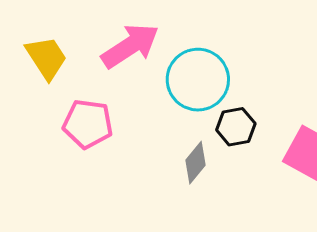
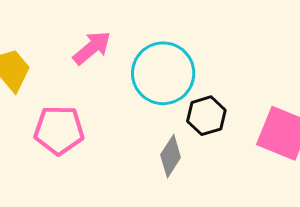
pink arrow: (130, 46) -> (92, 48), size x0.7

